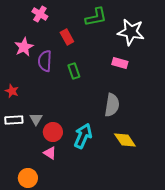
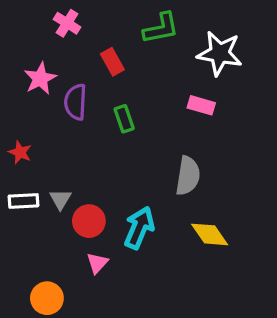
pink triangle: (50, 153) -> (97, 263), moved, turned 40

